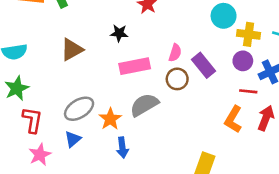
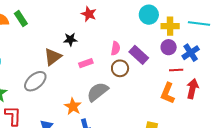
brown triangle: (72, 50) -> (53, 57), moved
pink rectangle: (135, 66) -> (86, 63), size x0.6
gray ellipse: (79, 109) -> (35, 81), moved

